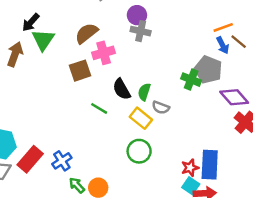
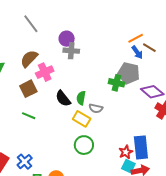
green line: (99, 108) -> (29, 116), moved

